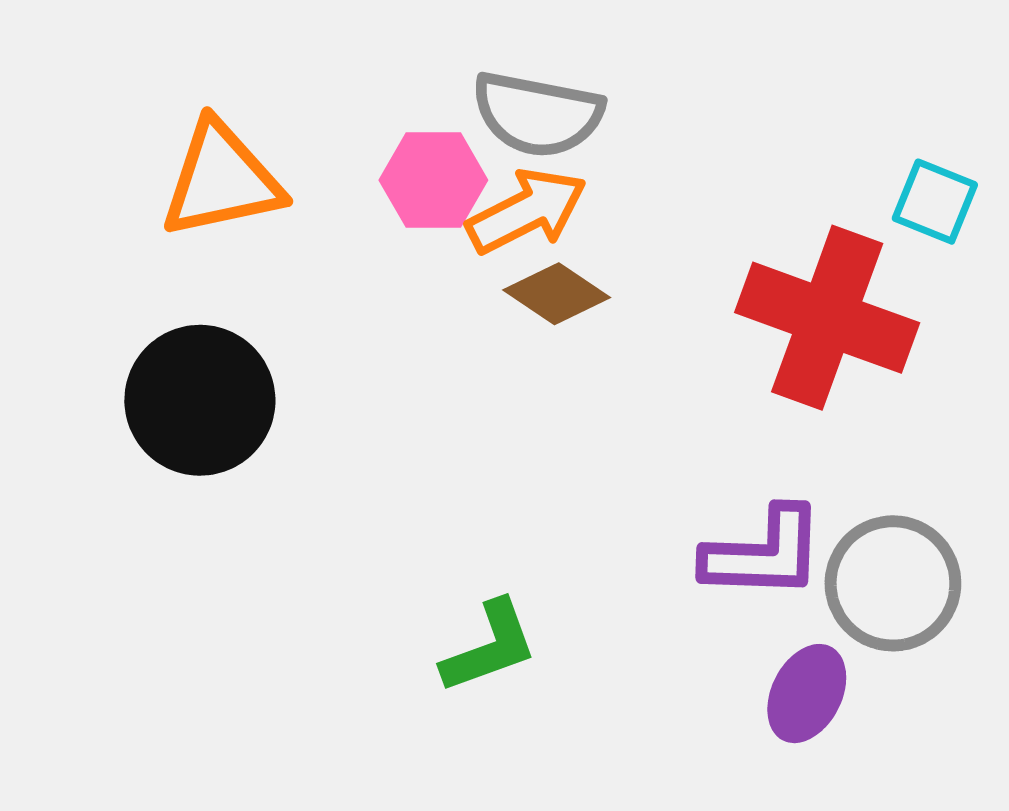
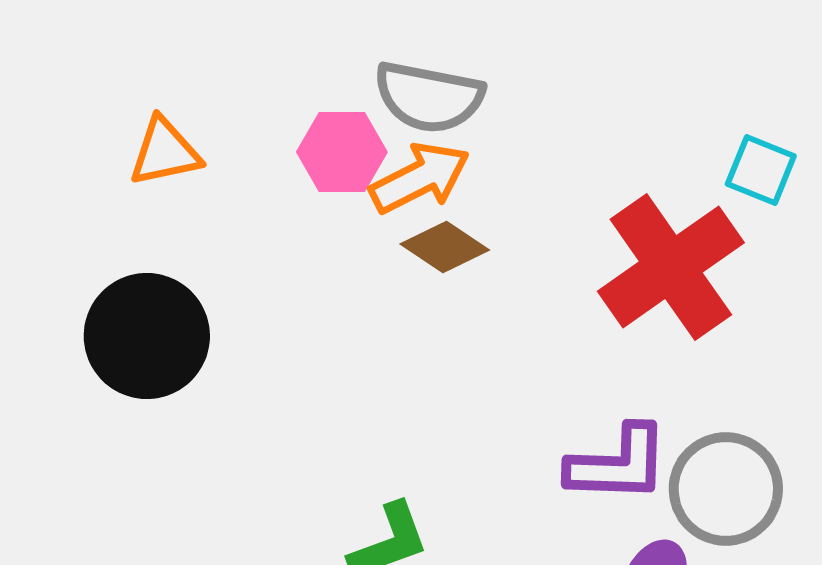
orange triangle: (221, 180) -> (165, 152), size x0.7
red cross: (827, 318) -> (671, 267), turned 35

